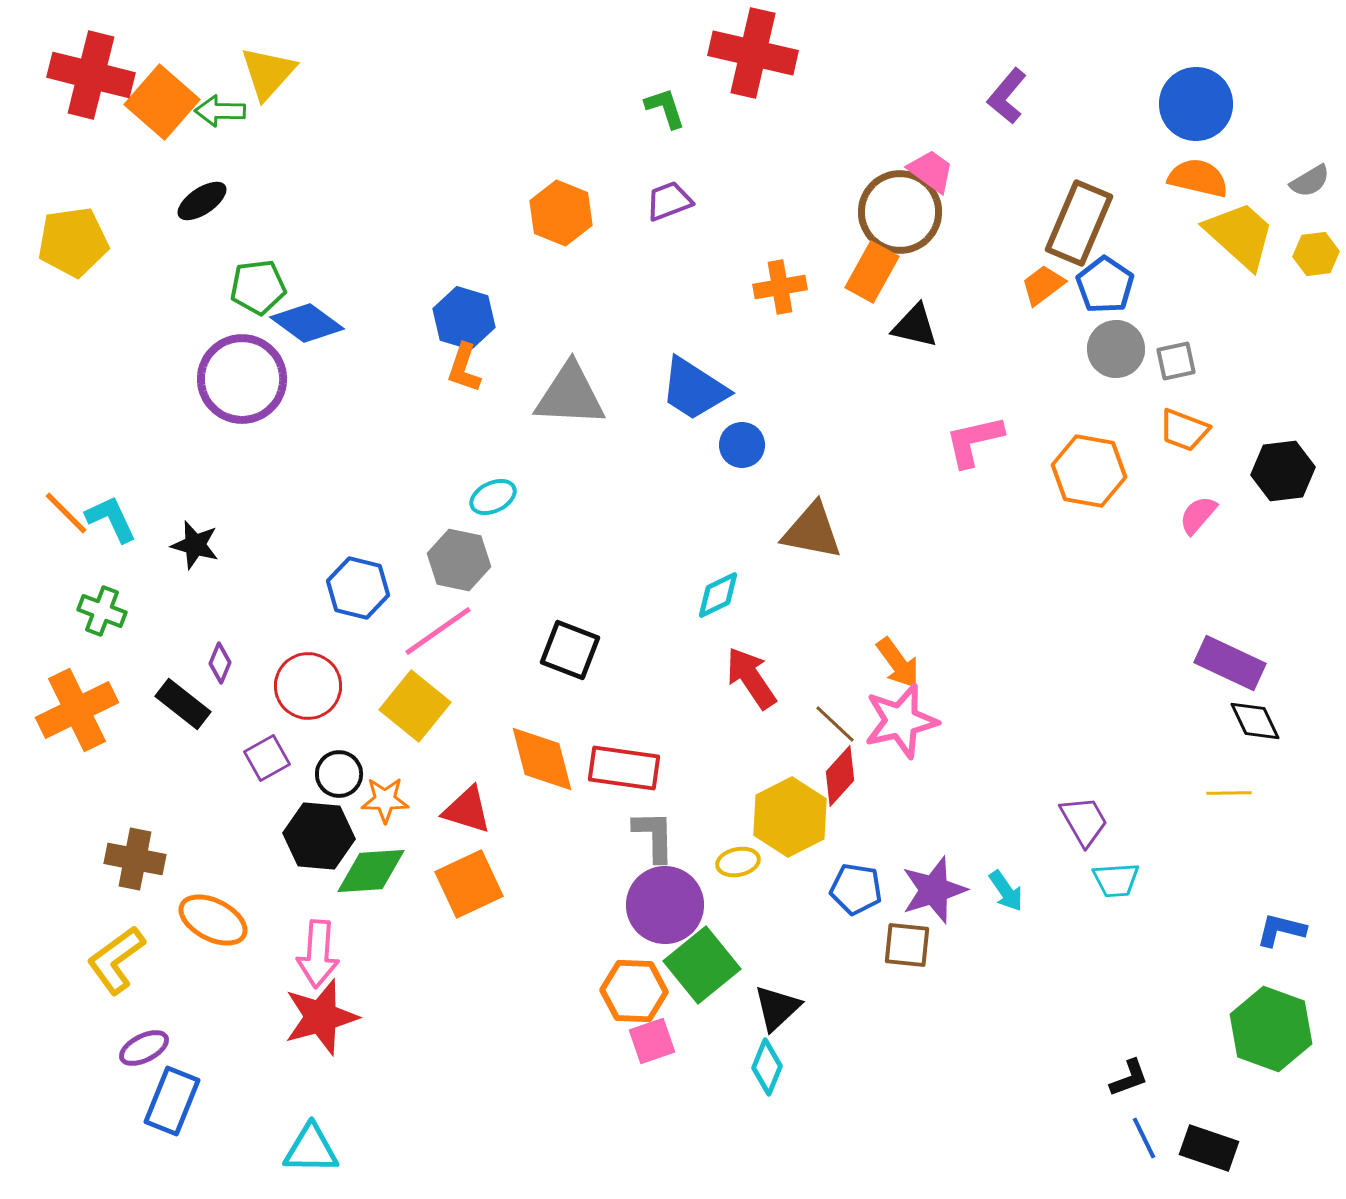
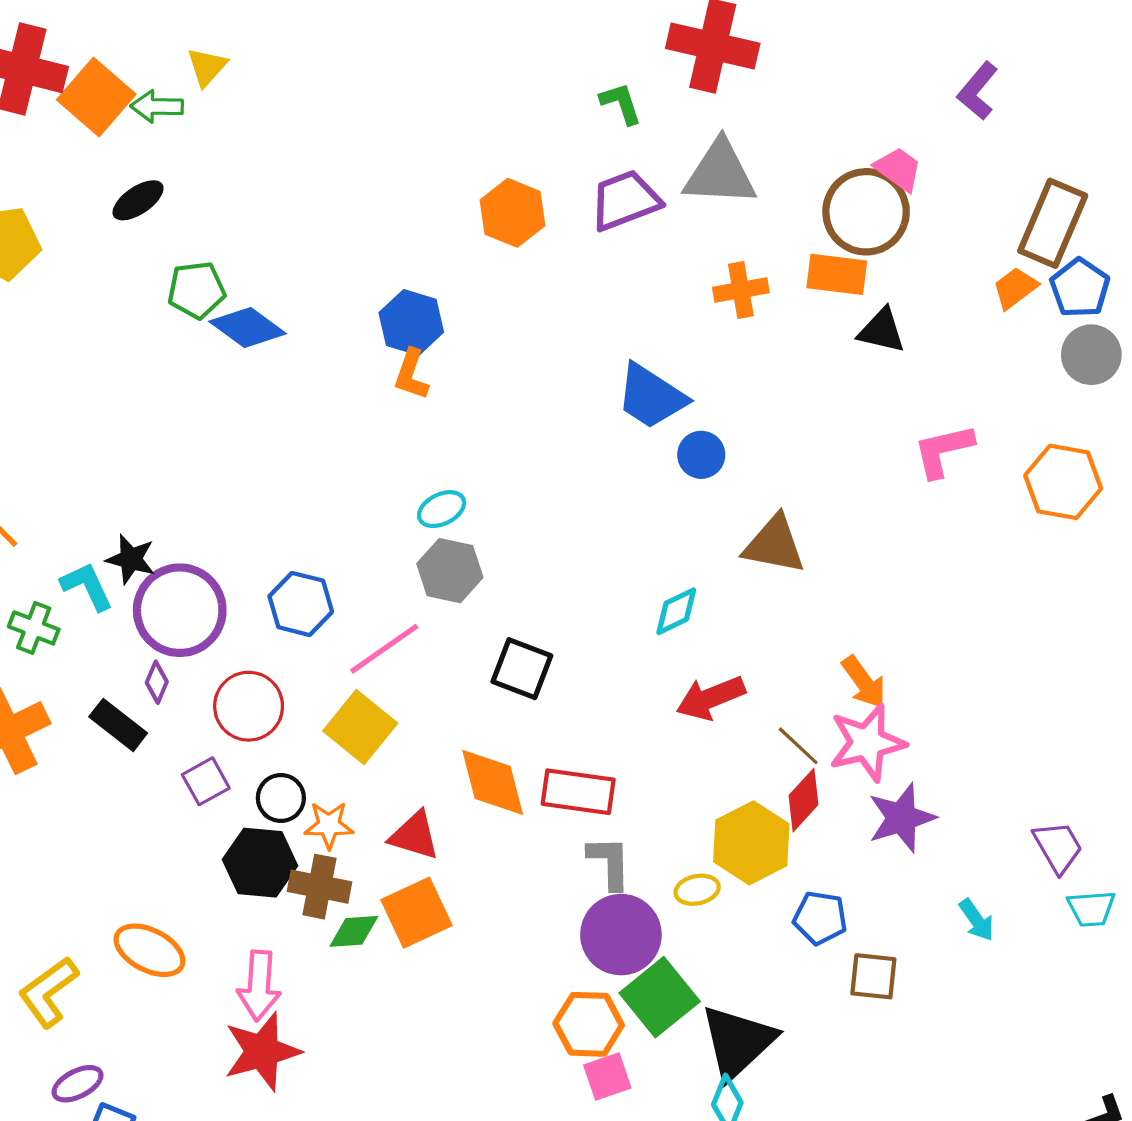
yellow triangle: (268, 73) -> (207, 67), size x0.7
purple trapezoid: (669, 201) -> (625, 200), size x1.5
orange rectangle: (872, 272) -> (837, 274), turned 68
purple circle: (242, 379) -> (180, 610), moved
gray triangle: (570, 395) -> (720, 173), moved
cyan L-shape: (111, 519) -> (87, 586), moved
gray hexagon: (459, 560) -> (450, 571), moved
red arrow: (751, 678) -> (711, 698), turned -78
brown cross: (135, 859) -> (319, 887), moved
green diamond: (371, 871) -> (354, 931), moved, size x0.7
purple star: (934, 890) -> (901, 818), moved
black triangle: (777, 1008) -> (738, 1042), size x1.6

